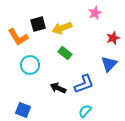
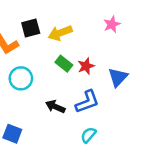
pink star: (95, 13) -> (112, 24), moved
red star: (113, 38) -> (86, 66), moved

